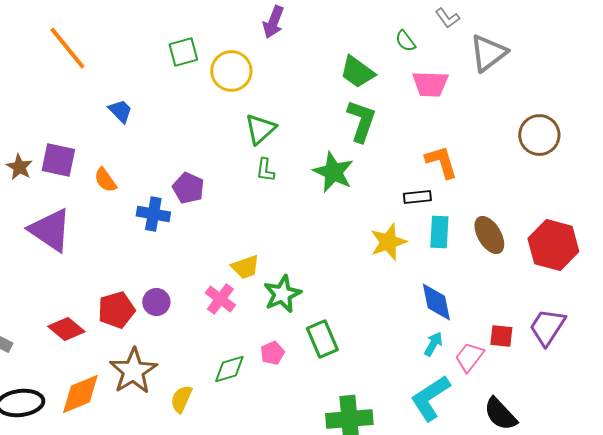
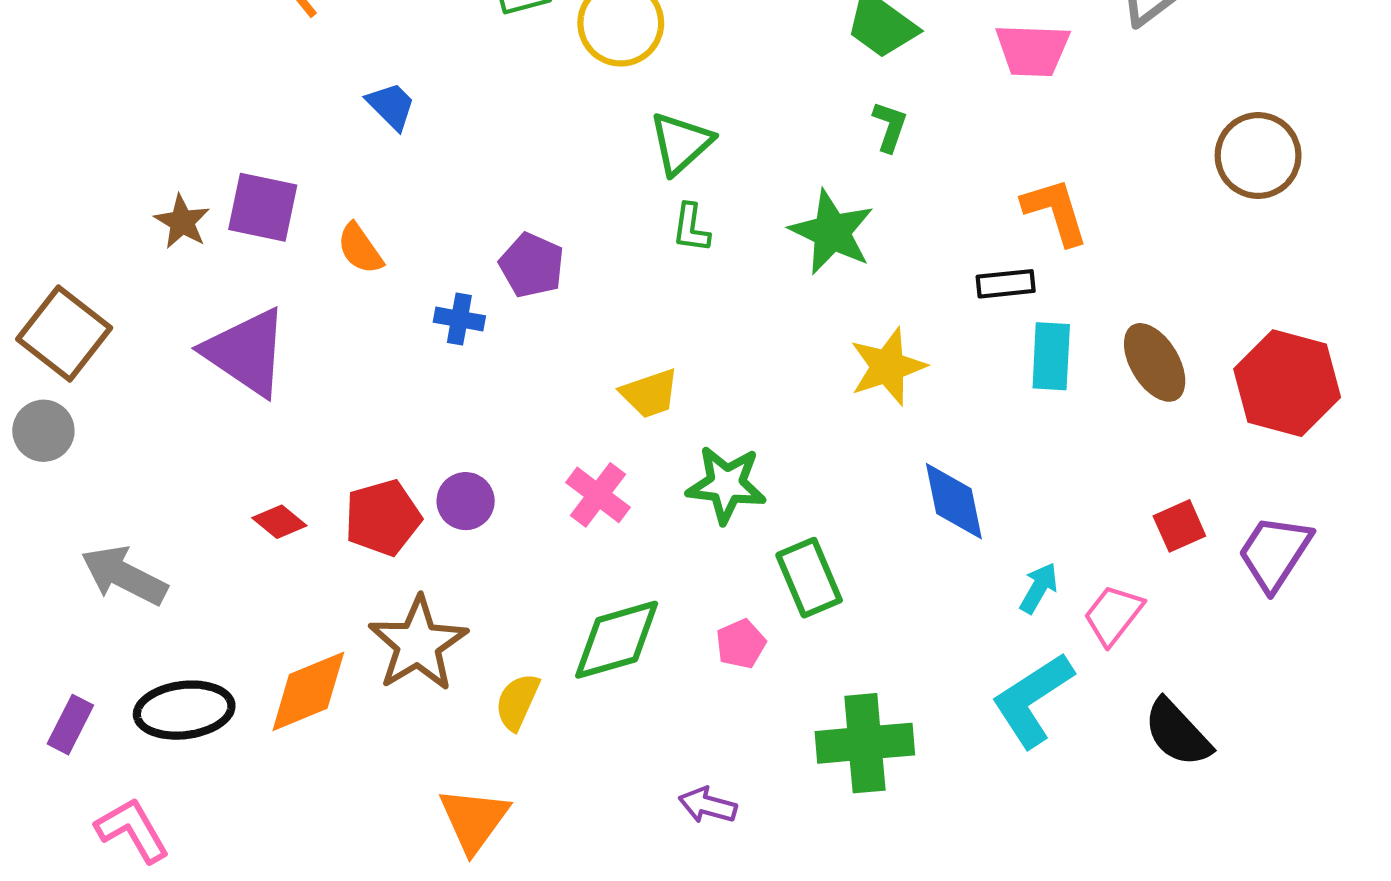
green L-shape: (361, 121) -> (890, 127), size x0.6
blue cross: (153, 214) -> (459, 319), size x0.7
yellow star: (388, 242) -> (888, 367), moved
yellow trapezoid: (245, 267) -> (650, 393), moved
green star: (282, 294) -> (726, 485), turned 30
blue diamond: (436, 302) -> (954, 501), moved
red diamond: (66, 329) -> (279, 522), moved, size x0.7
red square: (501, 336) -> (1179, 526), moved, turned -30
pink pentagon: (272, 353) -> (741, 644), moved
green diamond: (229, 369) -> (617, 640), size x1.4

